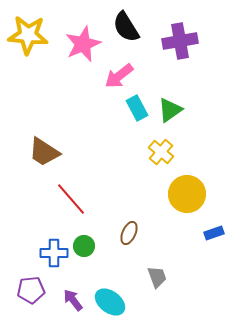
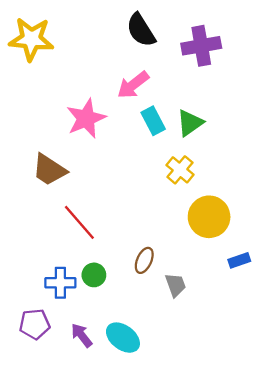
pink star: (83, 44) -> (86, 118), moved
gray trapezoid: (157, 277) -> (176, 285), moved

